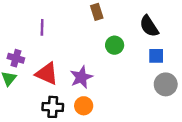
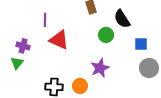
black semicircle: (149, 26) -> (122, 19), moved
red triangle: (47, 74) -> (59, 40), moved
purple star: (81, 77) -> (100, 68), moved

